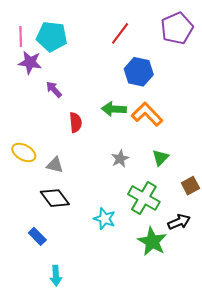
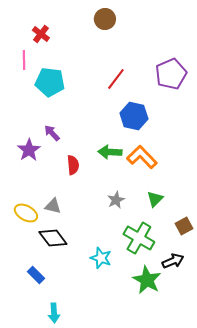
pink line: (21, 37) -> (24, 60), moved
purple star: (30, 62) -> (29, 150), moved, turned 30
yellow ellipse: (24, 152) -> (26, 213), moved

